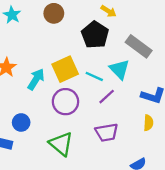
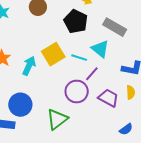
purple circle: (65, 102) -> (77, 91), moved
blue circle: (21, 122) -> (20, 105), size x1.5
purple trapezoid: (107, 132) -> (108, 98), moved, turned -135
green triangle: (61, 144) -> (57, 119), turned 50

